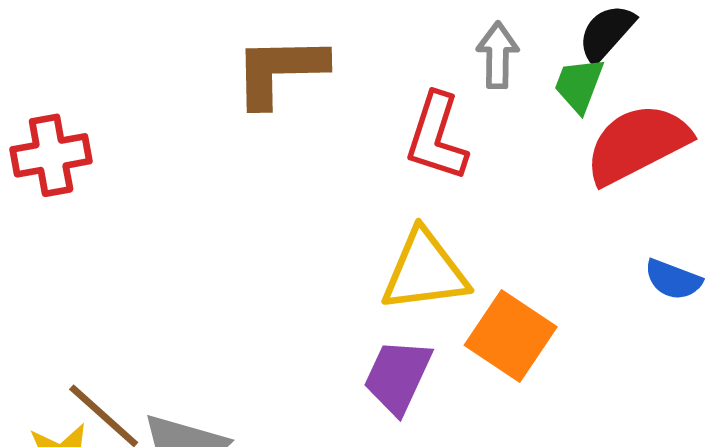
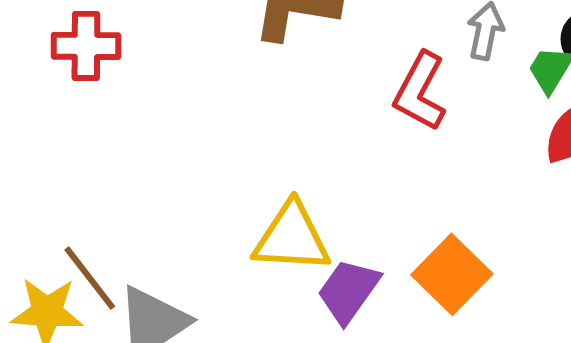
yellow triangle: (425, 271) -> (292, 238), moved

